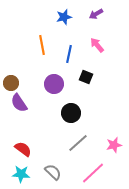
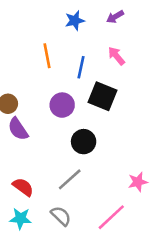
black square: (86, 77) -> (102, 96), size x1.6
gray line: (78, 143) -> (70, 179), moved

